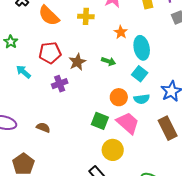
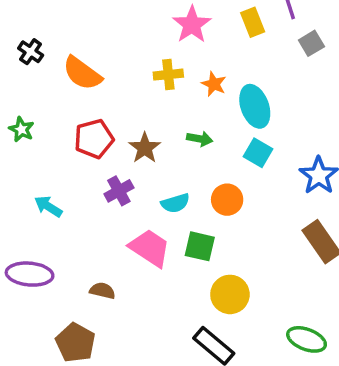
yellow cross: (86, 16) -> (168, 75), moved
cyan arrow: (23, 72) -> (48, 206), moved
cyan semicircle: (142, 99) -> (175, 203), moved
pink trapezoid: (128, 123) -> (150, 248), moved
brown semicircle: (43, 128) -> (102, 291), moved

